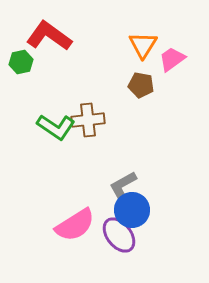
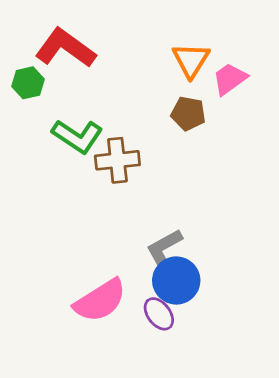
green L-shape: (56, 127) -> (77, 136), moved
purple ellipse: (119, 235) -> (159, 314), size x0.7

